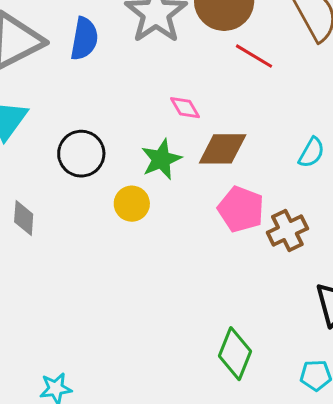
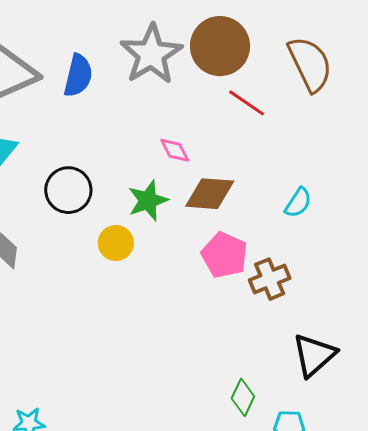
green diamond: (235, 354) -> (243, 397), moved, size x0.7

